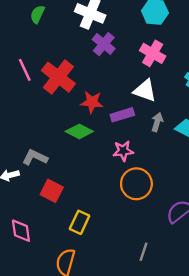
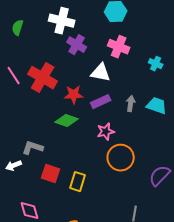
white triangle: (145, 91) -> (101, 73), moved
yellow rectangle: (80, 222) -> (78, 182), moved

